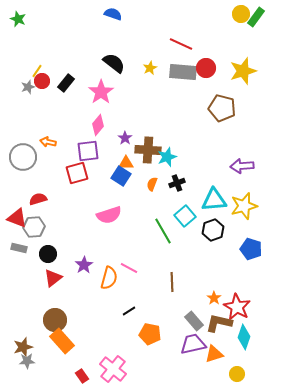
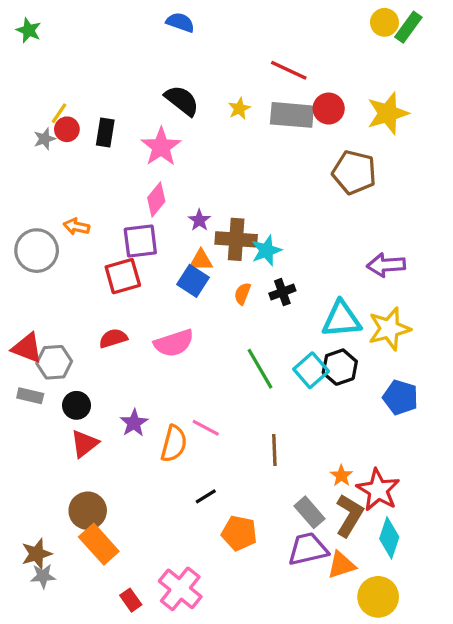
black rectangle: (66, 83) -> (105, 132), turned -30
red semicircle: (38, 199) -> (113, 338), moved
cyan square: (185, 216) -> (311, 370), moved
brown L-shape: (219, 323) -> (349, 515), turned 108
yellow circle: (237, 374) -> (378, 597), size x1.6

